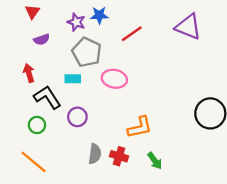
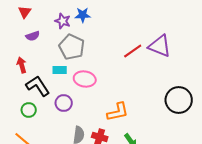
purple triangle: (188, 27) -> (160, 46), moved
red line: (132, 34) -> (133, 51), moved
pink ellipse: (114, 79) -> (85, 79), moved

